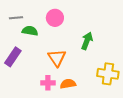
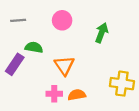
green semicircle: (30, 31) -> (34, 47), moved
green arrow: (87, 41) -> (102, 33), moved

